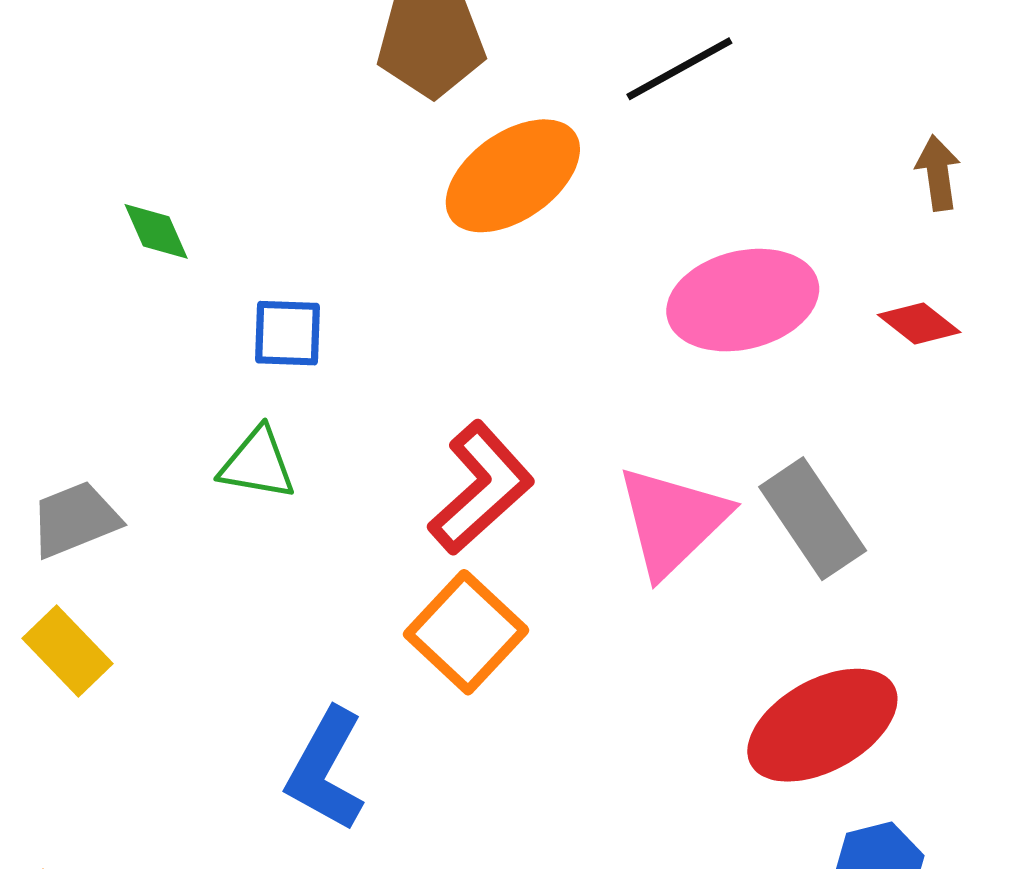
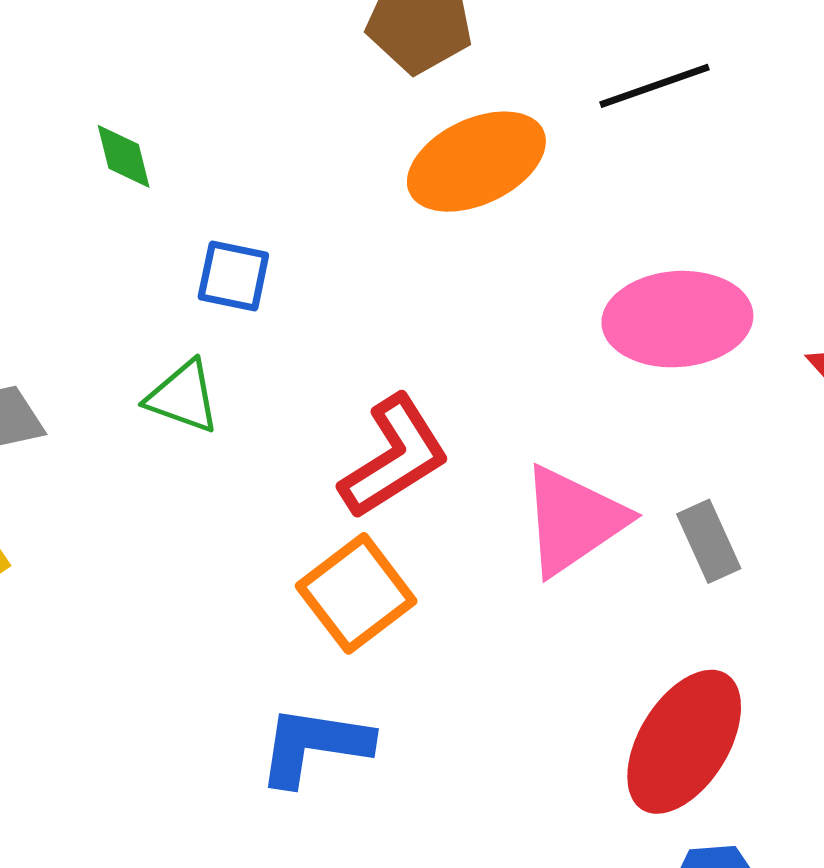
gray rectangle: (813, 519) -> (709, 541), size x0.7
red ellipse: (822, 725) -> (684, 742), turned -39
blue L-shape: (326, 770) -> (314, 746), moved, turned 60

